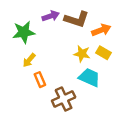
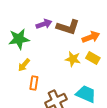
cyan trapezoid: (89, 77) -> (86, 94), moved
orange rectangle: (40, 80) -> (34, 83), turned 32

